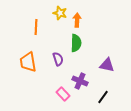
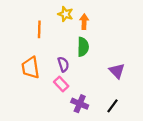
purple triangle: (107, 65) -> (117, 71), turned 35
purple cross: (80, 81) -> (80, 104), moved
pink rectangle: (63, 94) -> (61, 84), moved

